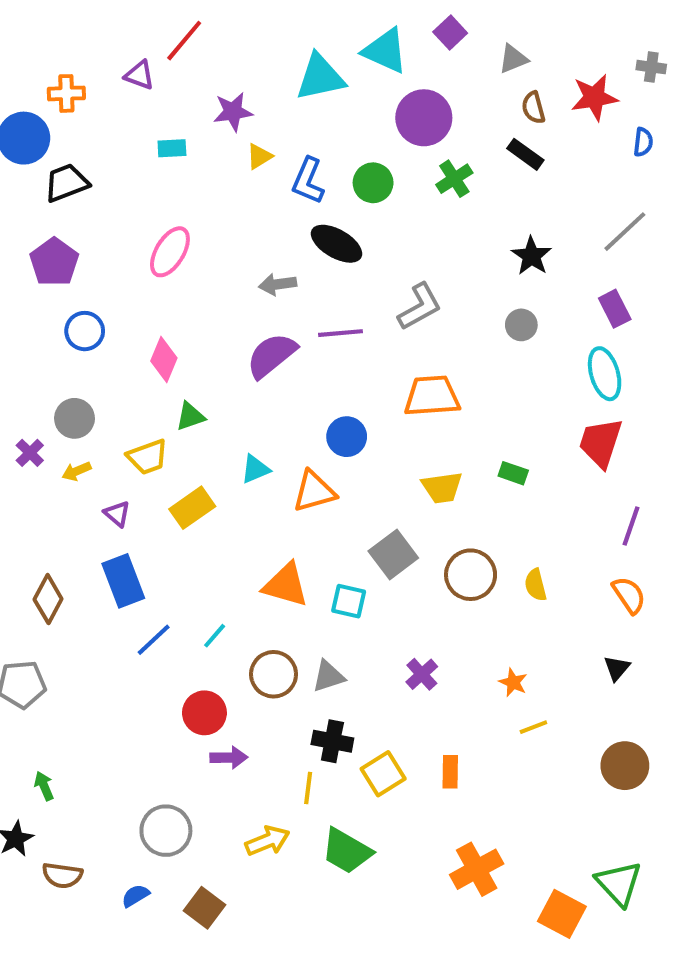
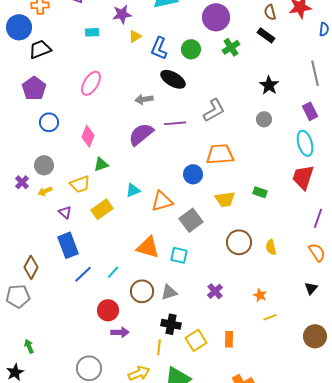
gray line: (625, 232) -> (315, 73), turned -60
blue circle: (347, 437) -> (193, 174), moved
gray square: (393, 554) -> (191, 220), moved
brown diamond: (48, 599) -> (31, 267), moved

